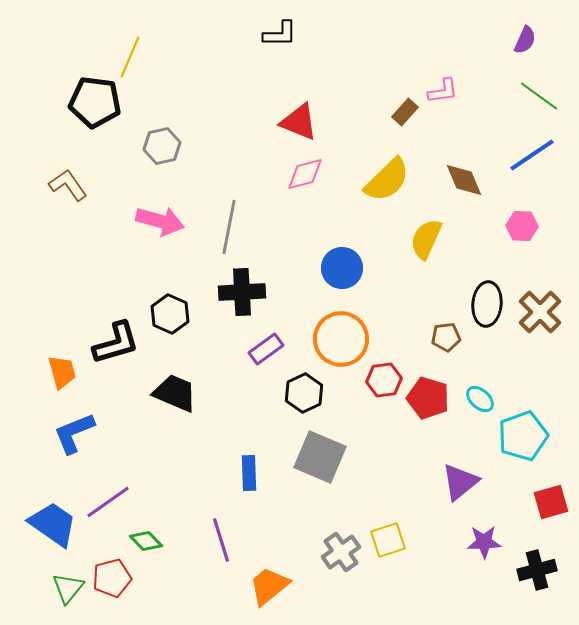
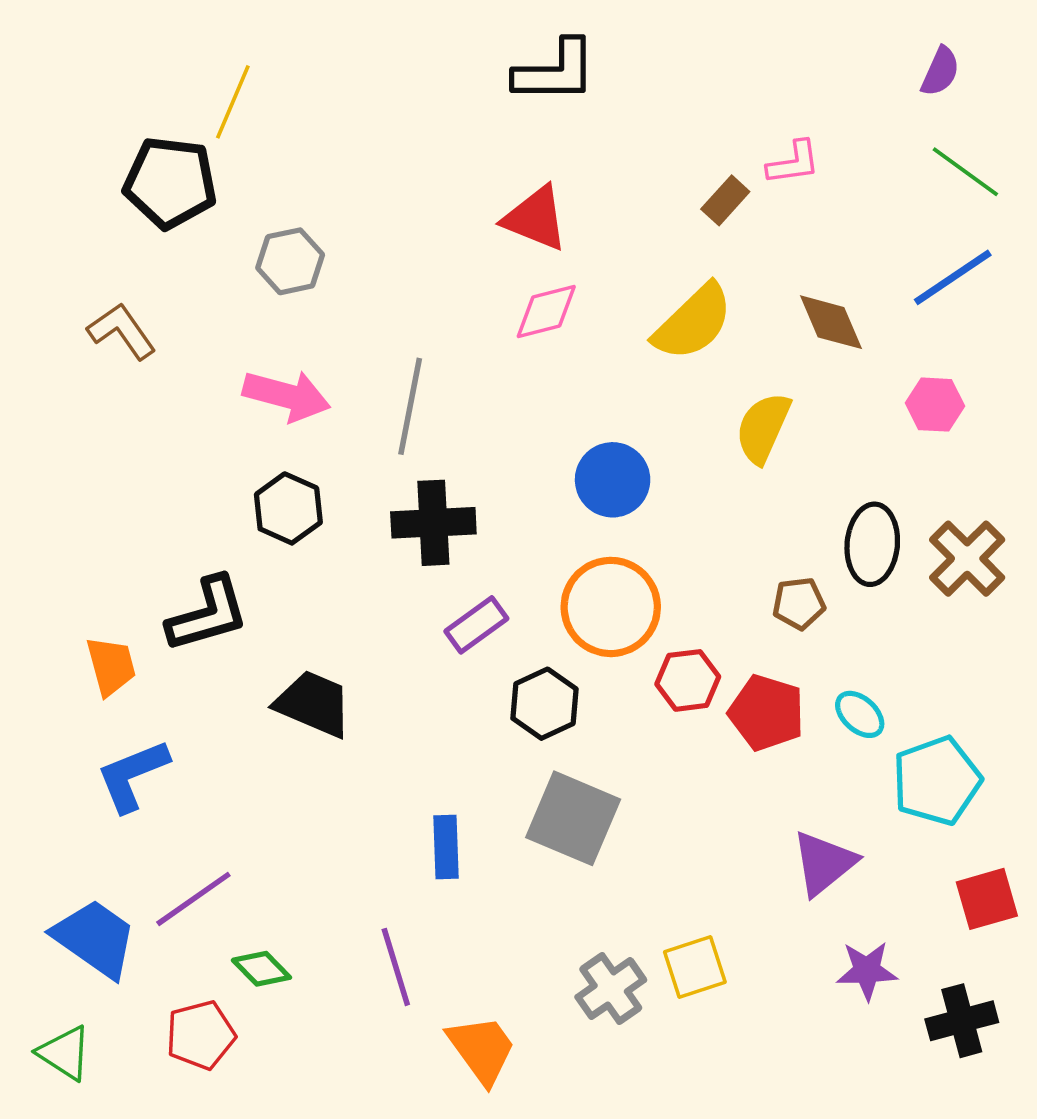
black L-shape: (280, 34) -> (555, 71), moved, size x1.4
black hexagon: (170, 314) -> (288, 508), moved
orange trapezoid: (269, 586) -> (482, 1049), turned 93
green triangle: (68, 588) -> (64, 1053), moved, turned -36

